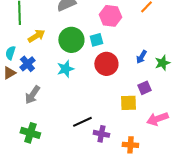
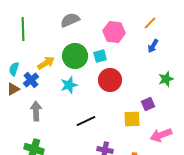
yellow arrow: (36, 36) -> (46, 63), moved
blue arrow: (141, 57) -> (153, 46), moved
gray arrow: (32, 95) -> (36, 111), turned 144
black line: (82, 122) -> (86, 121), moved

